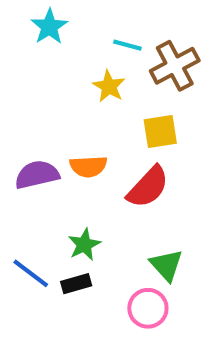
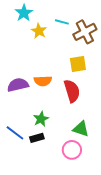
yellow star: (109, 86) -> (39, 31), moved
red semicircle: (148, 187) -> (72, 91), turned -60
green triangle: (166, 265) -> (81, 129), turned -30

